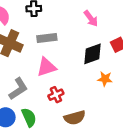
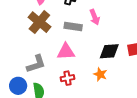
pink arrow: (91, 18) -> (95, 17), moved
orange star: (105, 79) -> (100, 74), moved

